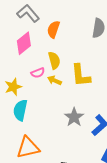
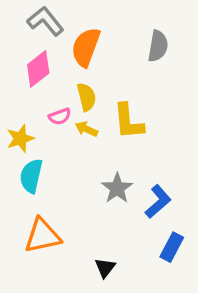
orange semicircle: (53, 29) -> (86, 47), size x1.4

